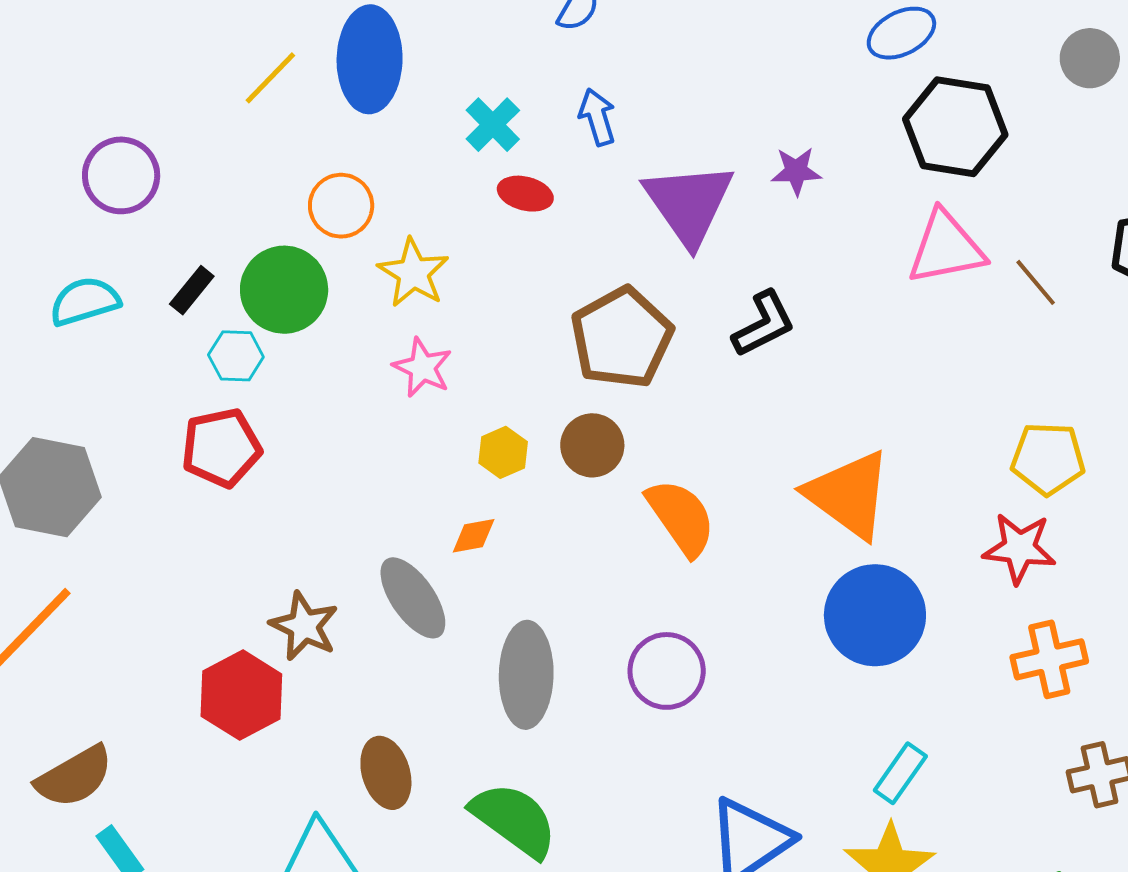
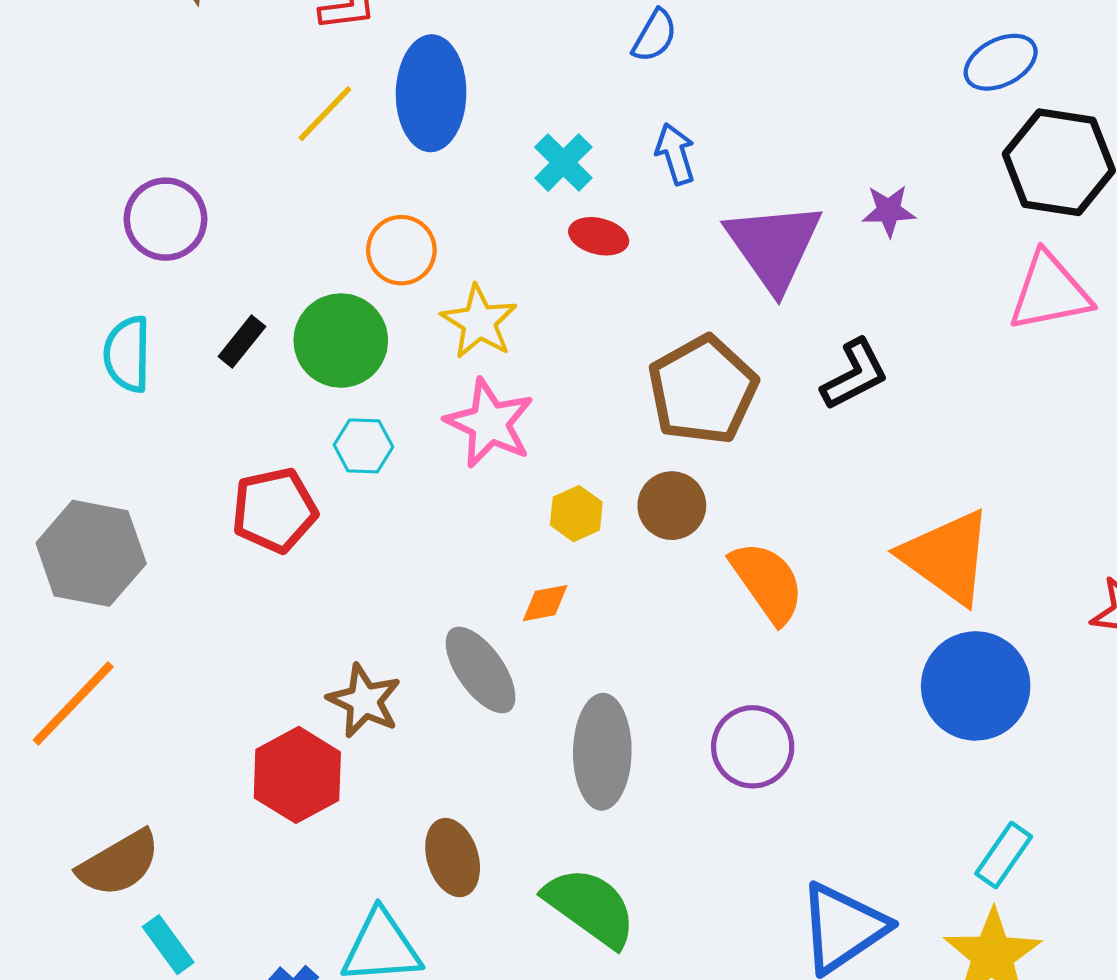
cyan semicircle: (85, 301) -> (127, 354), turned -72
cyan hexagon: (236, 356) -> (363, 446), moved
pink star: (422, 368) -> (489, 423), size x1.4

